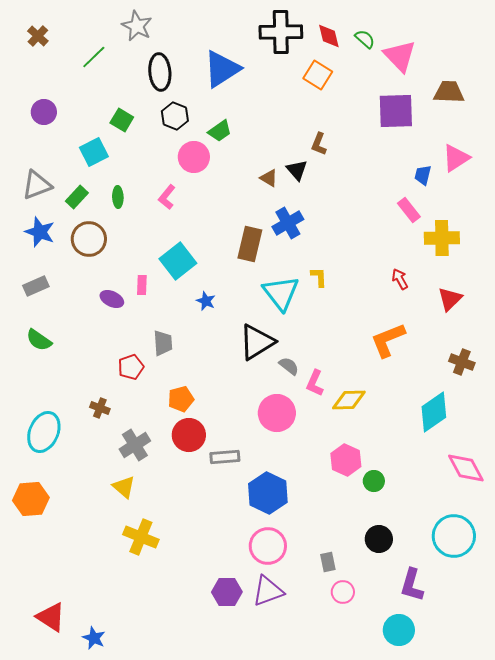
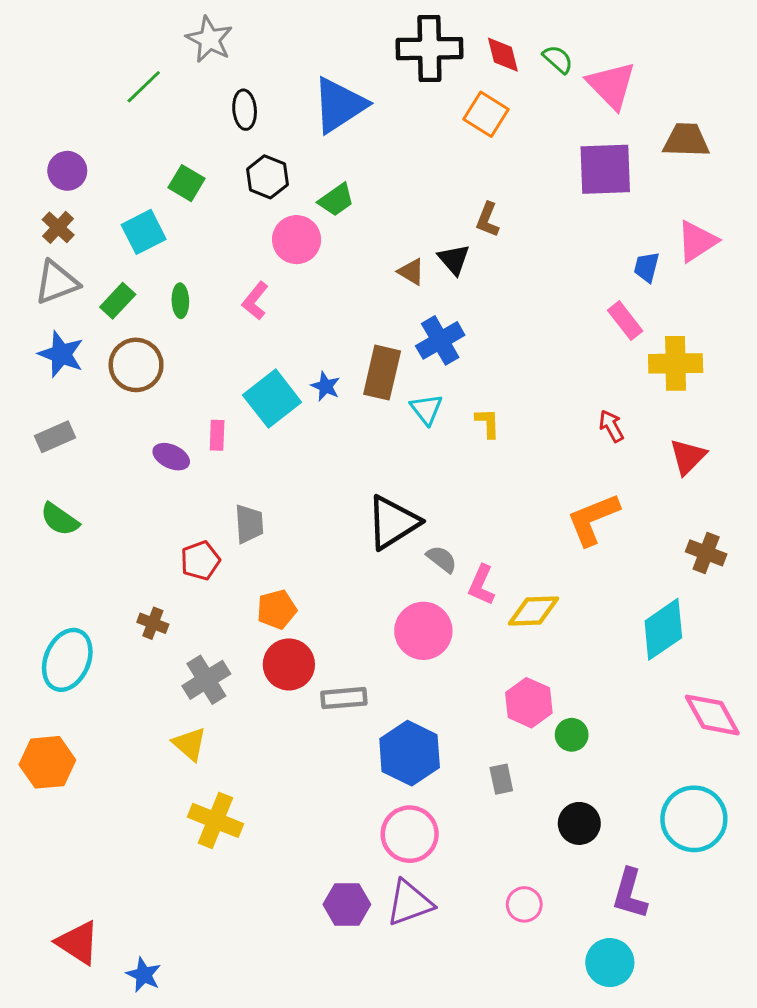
brown cross: (38, 36) -> (58, 227), moved
black ellipse: (160, 72) -> (245, 110), size x0.7
cyan triangle: (281, 293) -> (426, 409), moved, size x0.6
blue star: (206, 301) -> (326, 386), moved
gray rectangle: (328, 562) -> (501, 779), moved

